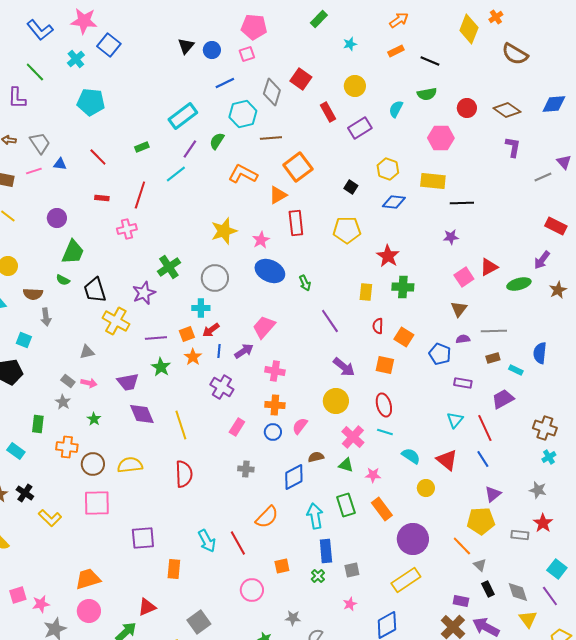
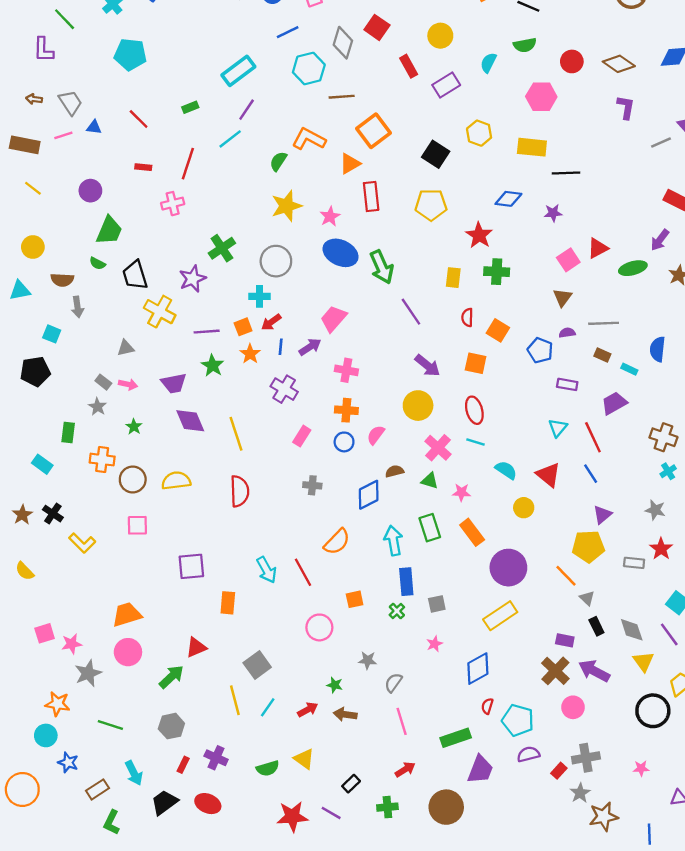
green semicircle: (217, 141) -> (278, 161), moved
black square: (351, 187) -> (436, 154), size x1.6
blue diamond: (394, 202) -> (508, 199), moved
green arrow: (305, 283) -> (382, 267), size x1.8
brown rectangle: (493, 358) -> (602, 355), turned 40
pink square: (97, 503) -> (137, 525), size x0.7

